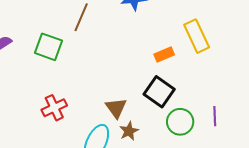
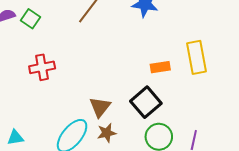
green square: (48, 47) -> (30, 19), moved, size x0.7
red cross: (54, 108) -> (42, 67), moved

